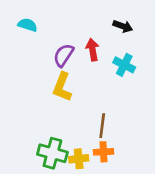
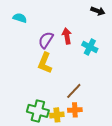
black arrow: (123, 26) -> (98, 11), moved
brown line: (102, 126) -> (74, 91), turned 36

